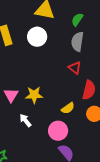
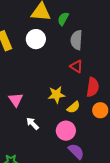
green semicircle: (77, 20) -> (63, 19), moved
yellow star: (34, 95) -> (56, 95), moved

